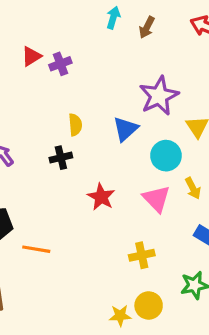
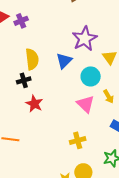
yellow semicircle: (75, 125) -> (32, 59), size x1.5
red star: (101, 197) -> (34, 104), moved

